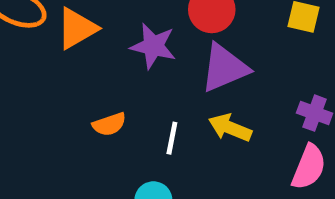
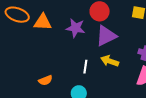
orange triangle: (77, 28) -> (43, 22), turned 36
orange semicircle: (109, 124) -> (45, 80), moved

